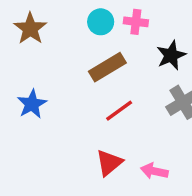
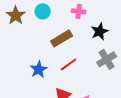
cyan circle: (101, 22) -> (43, 11), moved
blue star: (32, 104) -> (39, 69), moved

